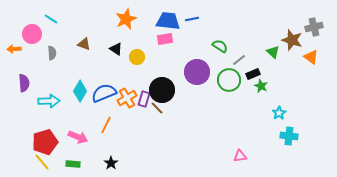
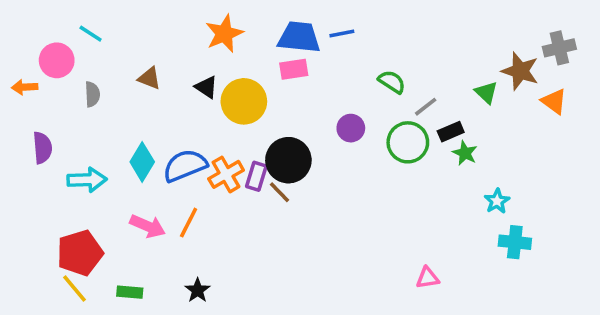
yellow circle: (137, 57) -> (244, 101), size x1.6
purple circle: (197, 72) -> (351, 128), size x0.6
pink arrow: (78, 137) -> (148, 226), moved

